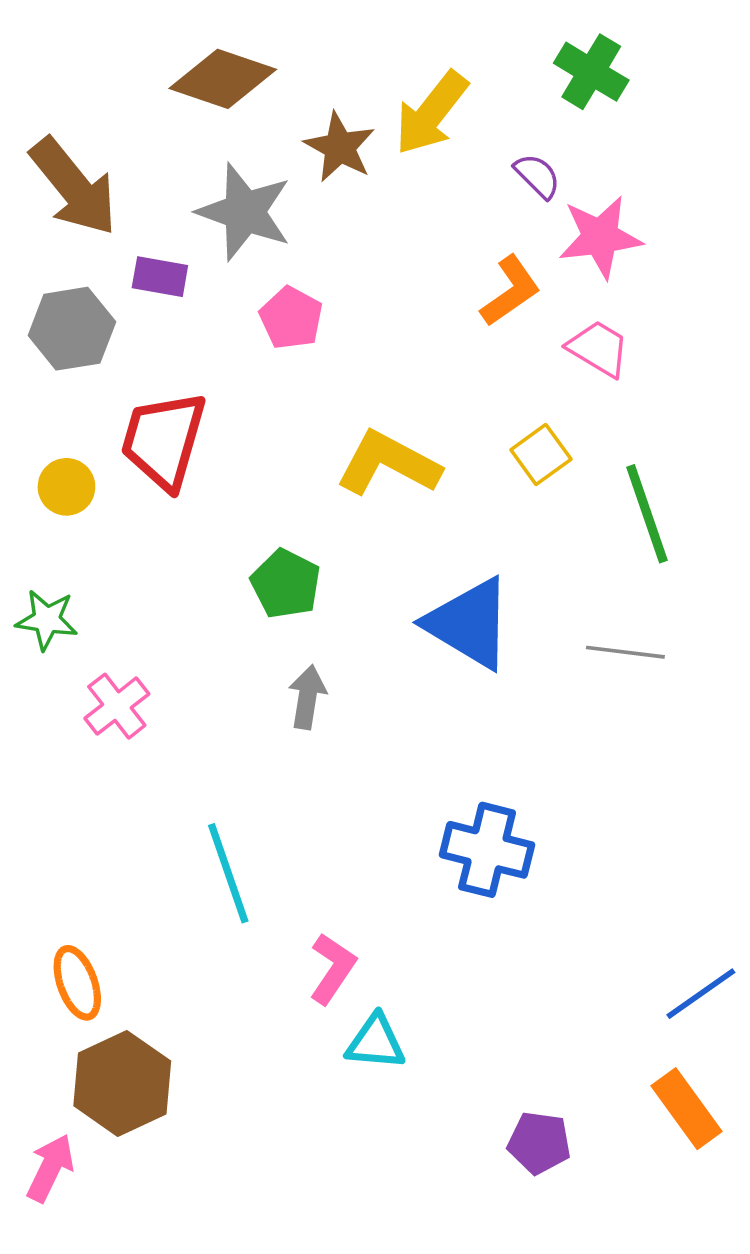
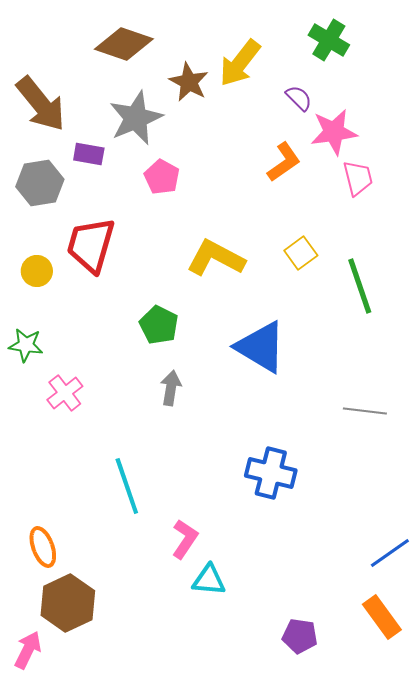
gray star: (244, 212) -> (136, 118), turned 30
pink trapezoid: (598, 348) -> (358, 178), moved, turned 45
gray line: (625, 652) -> (365, 411), moved

